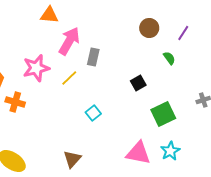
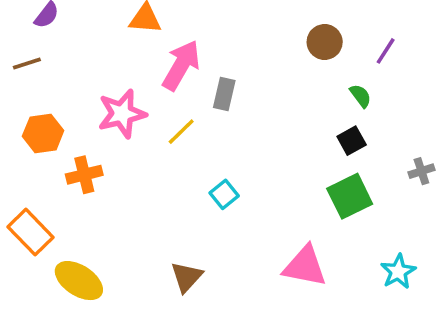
black square: (138, 83) -> (352, 141), moved
orange cross: (15, 102) -> (84, 175), turned -30
cyan star: (170, 151) -> (398, 272), moved

